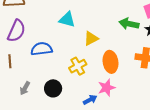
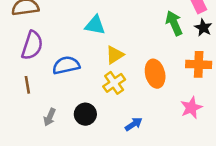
green arrow: (129, 24) -> (174, 23), turned 60
yellow triangle: (91, 38) -> (115, 55), moved
pink star: (107, 88) -> (191, 108), moved

